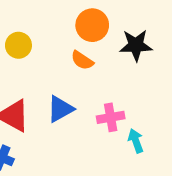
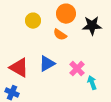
yellow circle: (18, 45) -> (33, 21), moved
pink cross: (111, 117) -> (77, 69), turned -35

